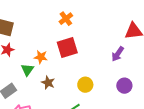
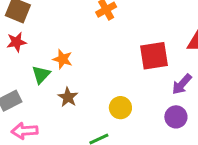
red square: (67, 48) -> (154, 56), moved
purple arrow: (118, 54) -> (182, 84), moved

